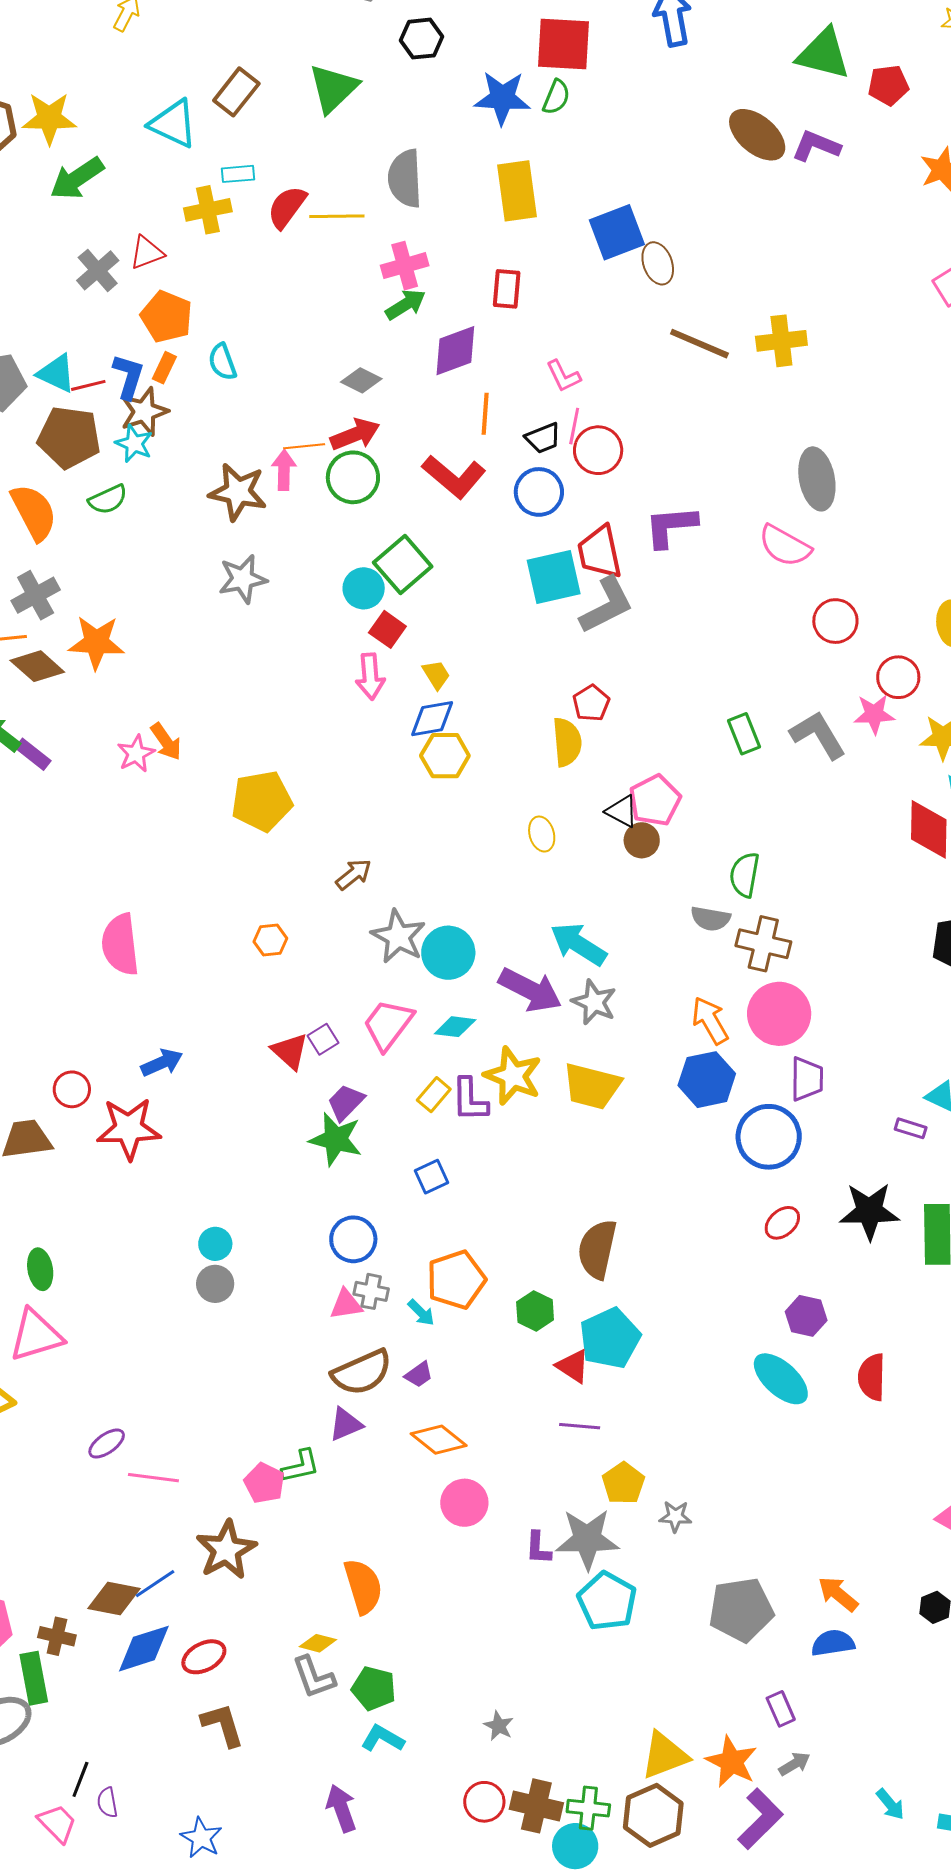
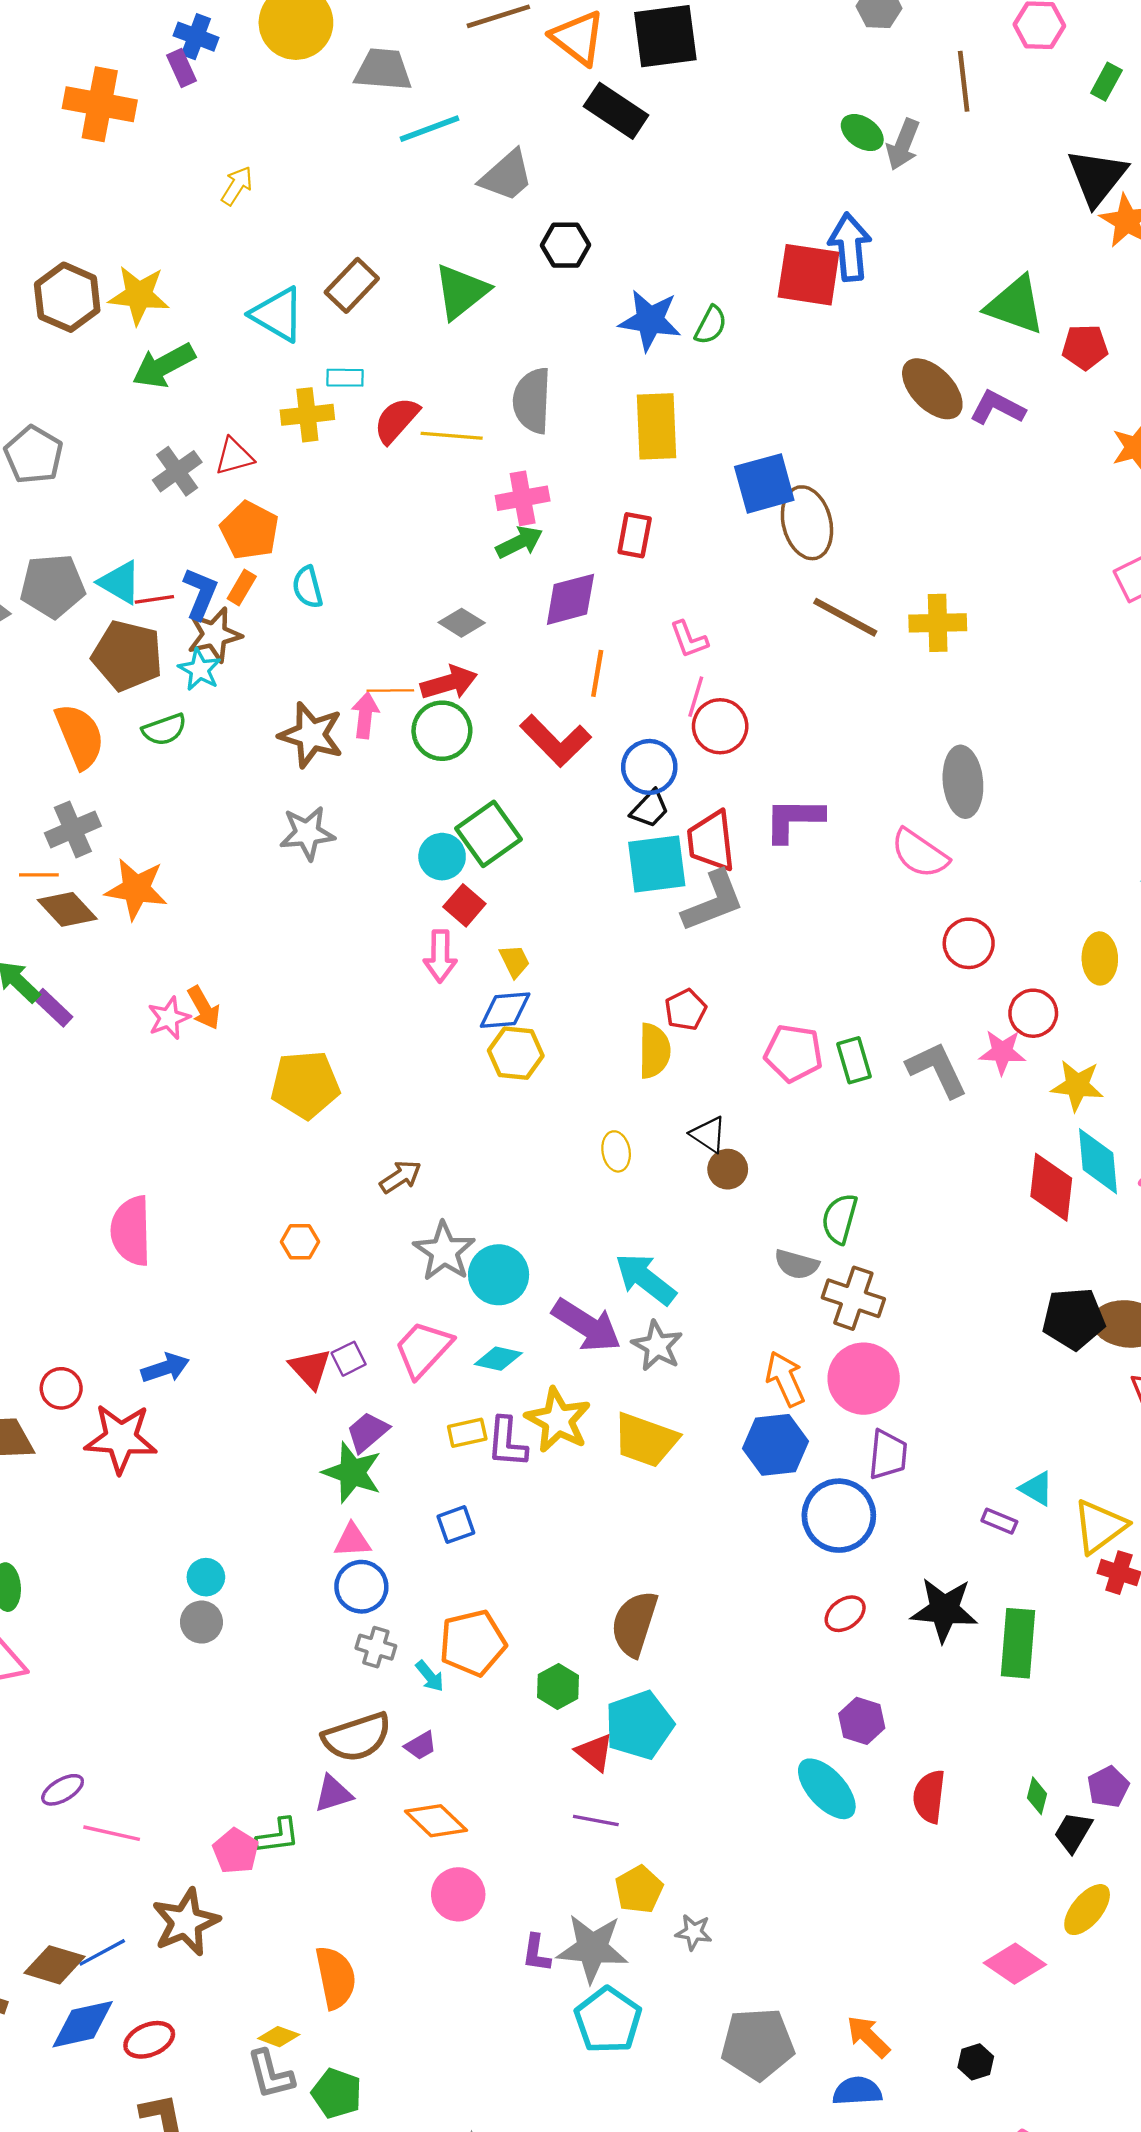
red square: (563, 44) -> (809, 275), moved
brown ellipse: (658, 263) -> (807, 523), size x1.5
black trapezoid: (543, 438) -> (650, 809), moved, turned -30
pink pentagon: (655, 800) -> (794, 1053), moved, turned 30
yellow rectangle: (434, 1095) -> (467, 1433), turned 32
pink triangle: (346, 1304) -> (352, 1540), moved

